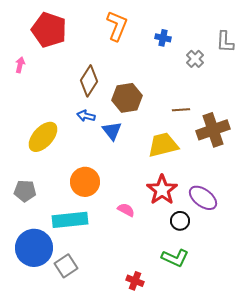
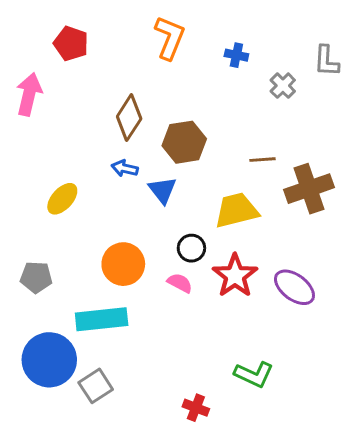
red pentagon: (49, 30) -> (71, 44), size x0.7
pink arrow: (20, 65) -> (29, 94), size x1.8
yellow ellipse: (43, 137) -> (62, 199), size x0.7
pink semicircle: (126, 210) -> (180, 283), moved
black circle: (180, 221) -> (191, 248), moved

